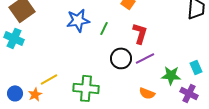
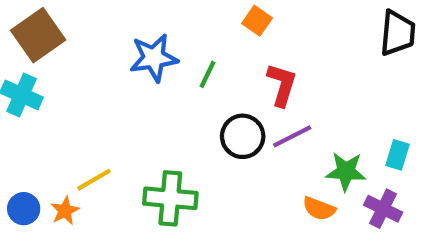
cyan rectangle: (196, 67) -> (398, 155), turned 40
orange semicircle: (147, 93) -> (319, 209), moved

